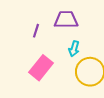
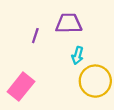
pink rectangle: (41, 68) -> (21, 87), moved

